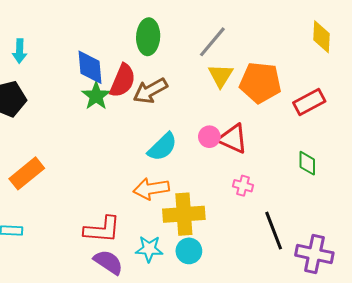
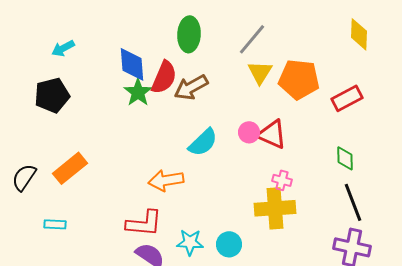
cyan arrow: (20, 51) -> (63, 48), turned 60
orange arrow: (151, 189) -> (166, 180), moved
yellow cross: (184, 214) -> (275, 208), moved
black line: (274, 231) -> (353, 202), moved

